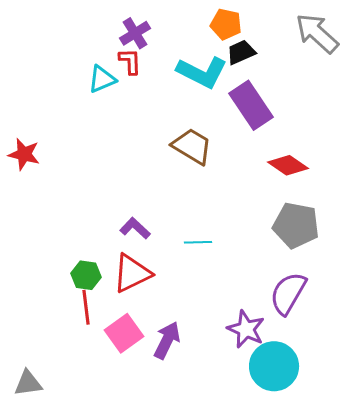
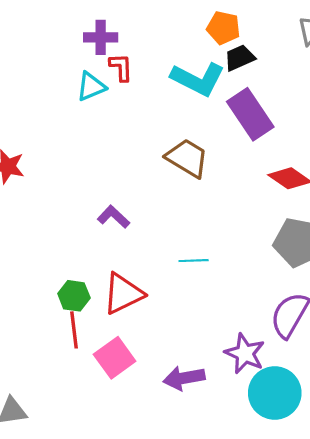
purple cross: (135, 33) -> (101, 37), moved, turned 32
purple L-shape: (135, 228) -> (113, 217), moved
purple arrow: (167, 340) -> (184, 378), moved, turned -126

